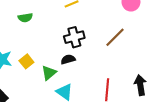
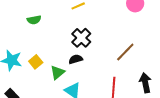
black cross: (74, 37) -> (81, 38), turned -30
brown line: (115, 37) -> (125, 52), moved

